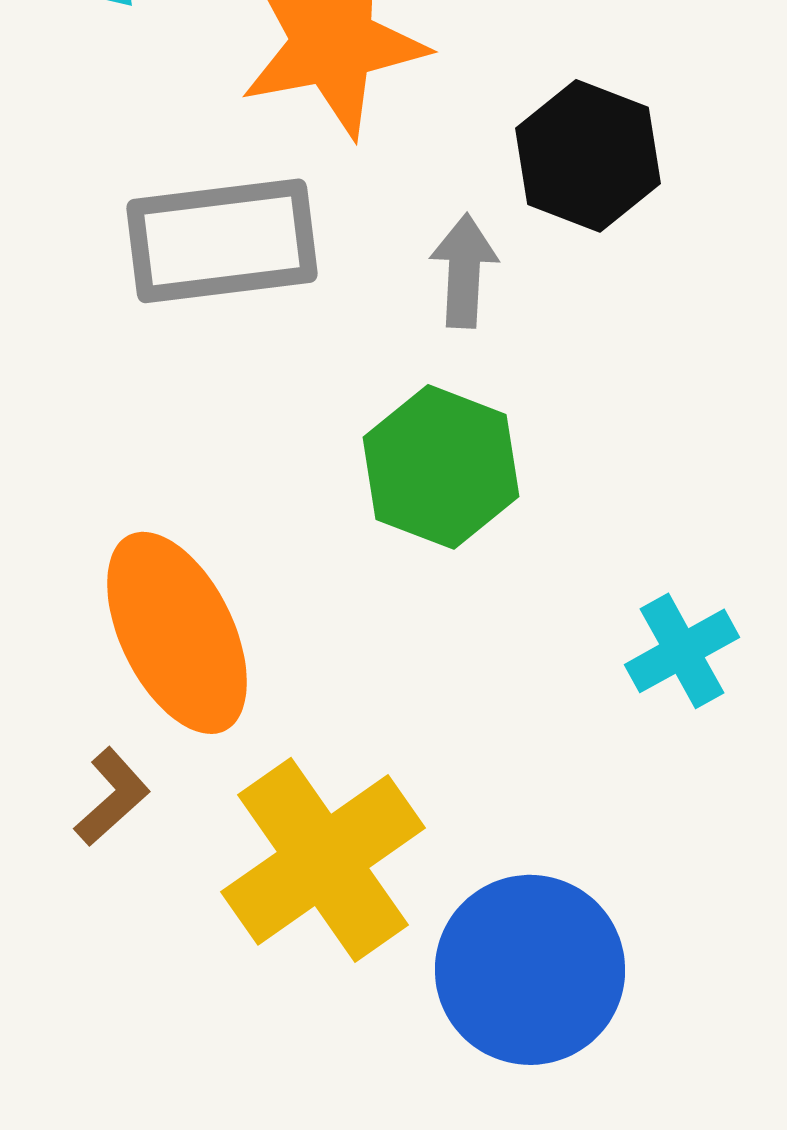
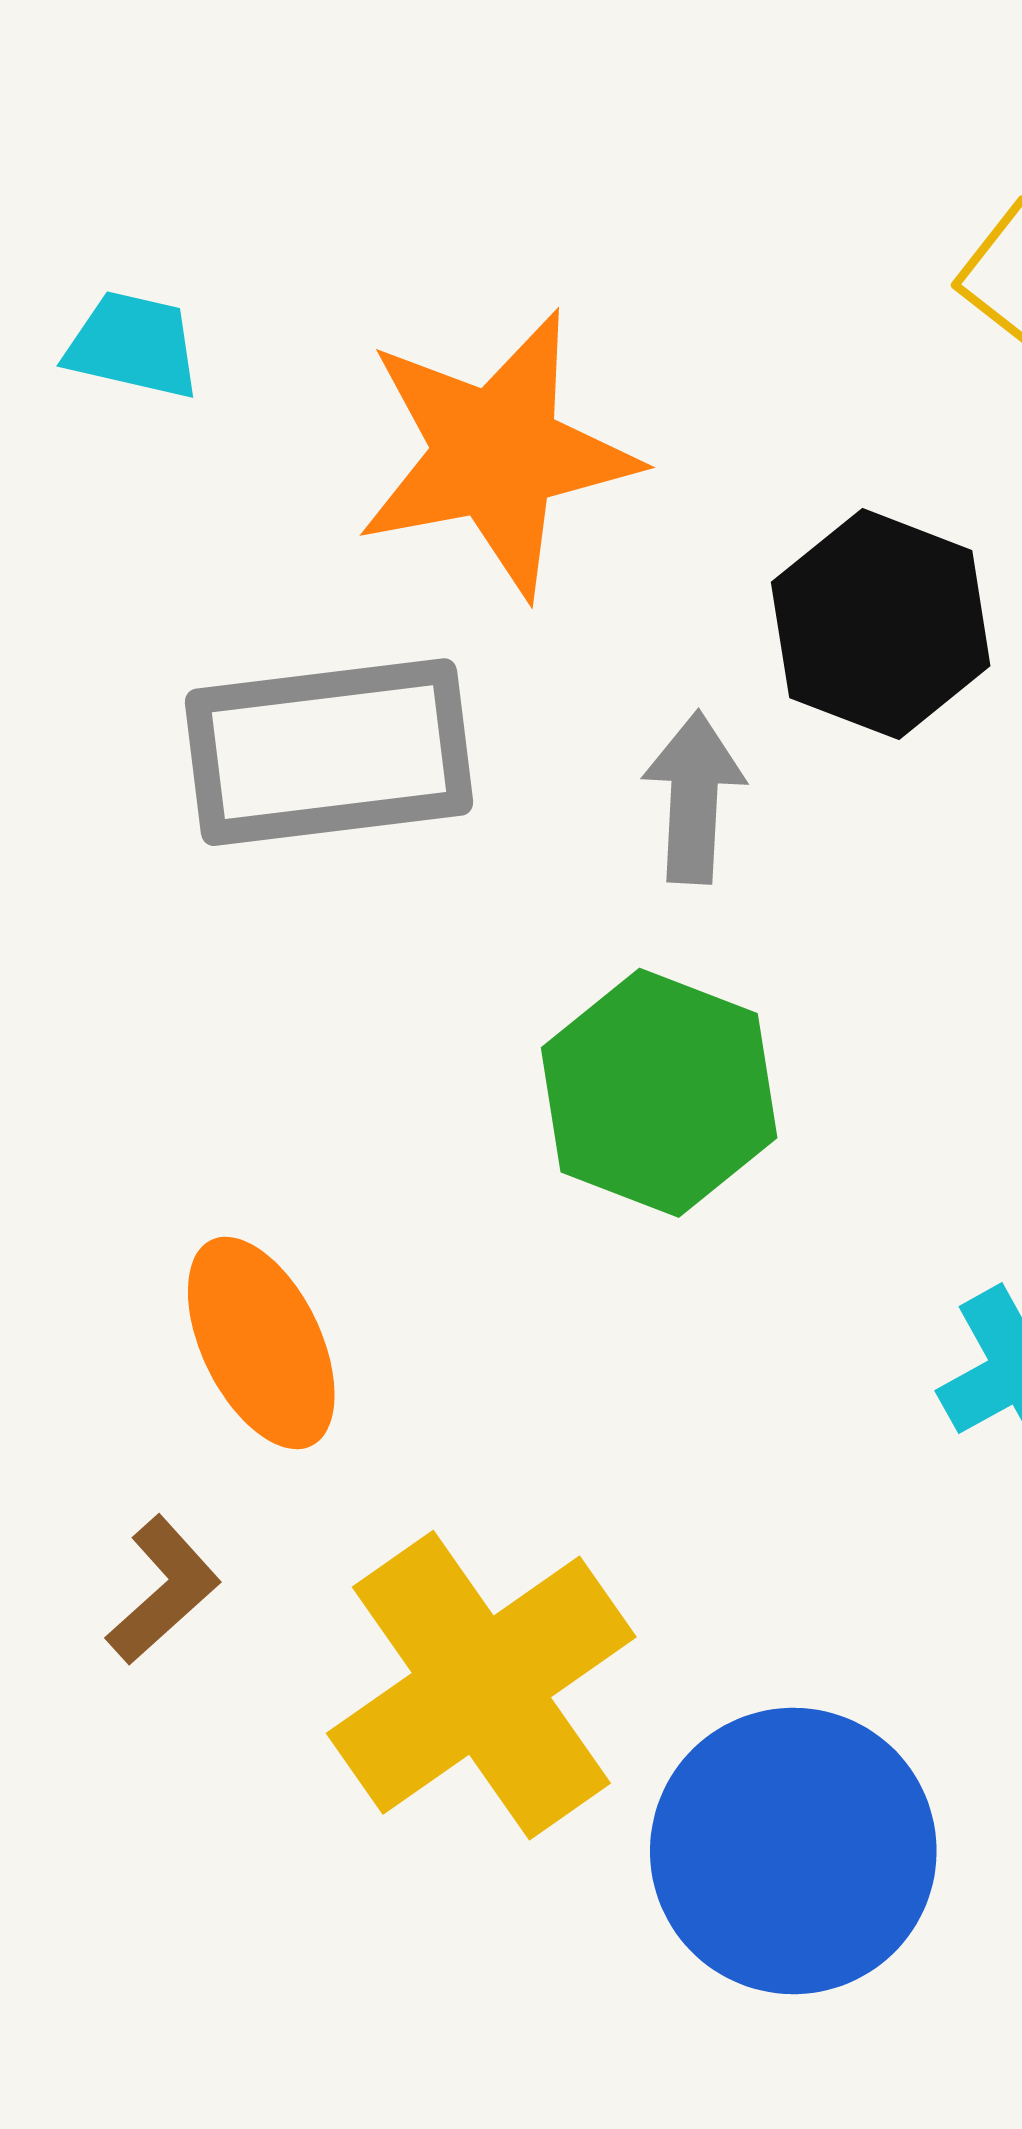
orange ellipse: (177, 633) -> (261, 1343), size x0.7

